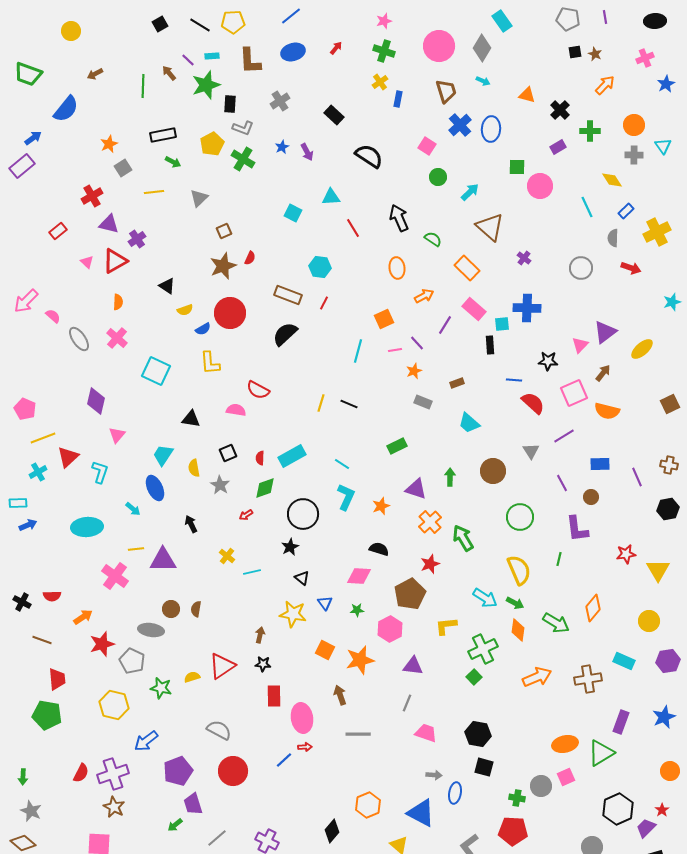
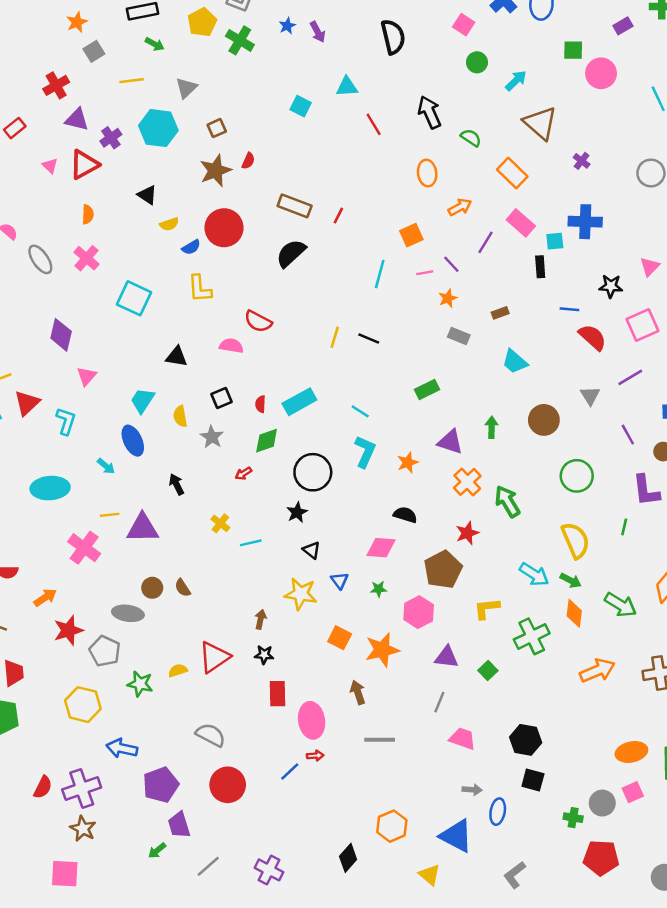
black semicircle: (369, 156) -> (393, 37), turned 44
cyan hexagon: (320, 267) -> (158, 128), moved, size x1.4
brown semicircle: (196, 609) -> (183, 588), turned -42
green square: (474, 677) -> (488, 670), moved
blue arrow: (146, 741) -> (122, 748), turned 50
red pentagon: (513, 831) -> (601, 858), moved

